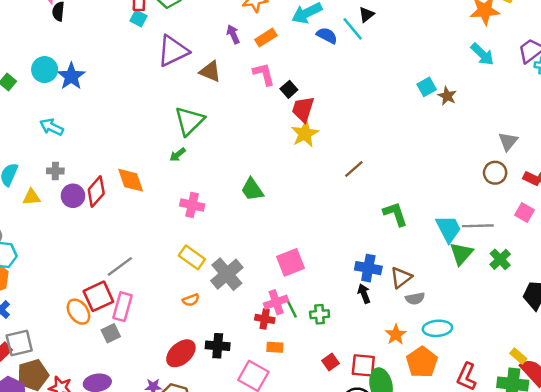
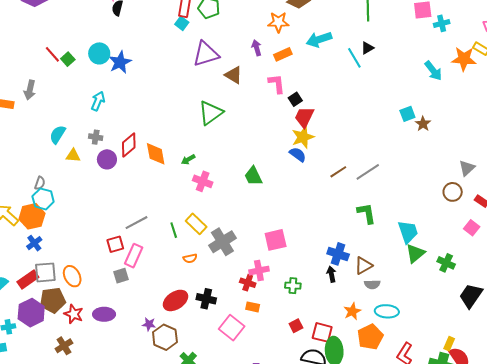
blue semicircle: (327, 36) -> (298, 154), moved
cyan arrow: (482, 54) -> (433, 71), moved
cyan arrow: (52, 127) -> (98, 101), turned 78
green arrow: (178, 155) -> (188, 160), moved
red diamond: (96, 191) -> (129, 145), moved
gray line: (478, 226) -> (368, 172), moved, turned -40
green cross: (500, 259) -> (446, 263), turned -30
red square: (98, 296) -> (115, 244), size x0.7
green line: (292, 309) -> (174, 230), moved
orange ellipse: (78, 312) -> (72, 276), moved
yellow rectangle: (518, 356) -> (449, 344), turned 64

